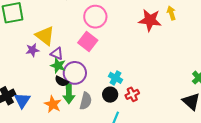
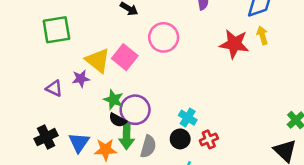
pink square: (88, 41) -> (125, 57), moved
purple triangle: (57, 54) -> (54, 88), moved
blue triangle: (22, 100) -> (79, 142), moved
orange star: (53, 104) -> (106, 150), turned -30

